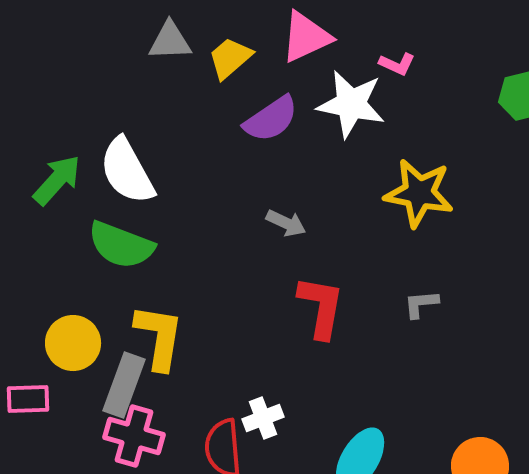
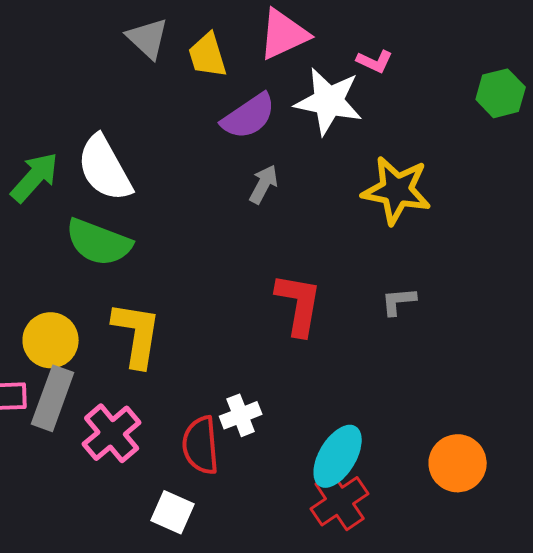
gray triangle: (170, 41) -> (148, 38), turned 45
yellow trapezoid: (230, 58) -> (208, 55), turned -66
gray arrow: (286, 223) -> (264, 184), moved, turned -87
gray rectangle: (124, 385) -> (53, 398), moved
pink cross: (134, 436) -> (112, 433), turned 34

